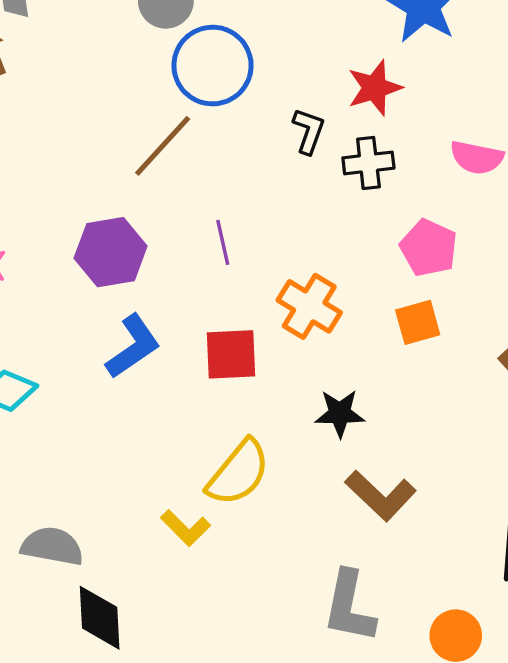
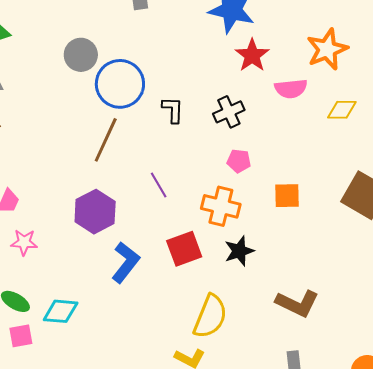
red star: (375, 88) -> (252, 55), moved
black L-shape: (309, 131) -> (173, 110), moved
pink pentagon: (429, 248) -> (239, 161), moved, size x0.7
orange square: (418, 322) -> (287, 196), turned 32
black star: (340, 413) -> (239, 251), moved

